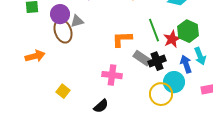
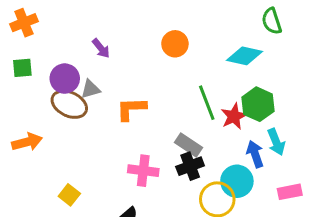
brown ellipse: (63, 31) -> (69, 104), turned -45
orange L-shape: (122, 39) -> (131, 109), moved
black cross: (157, 61) -> (190, 166), moved

